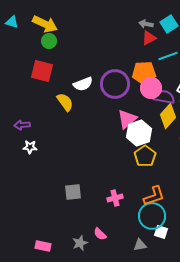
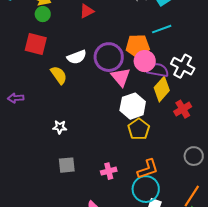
red triangle: (149, 38) -> (87, 11), moved
pink triangle: (127, 119) -> (121, 77), moved, turned -30
white star: (30, 147) -> (60, 127), moved

